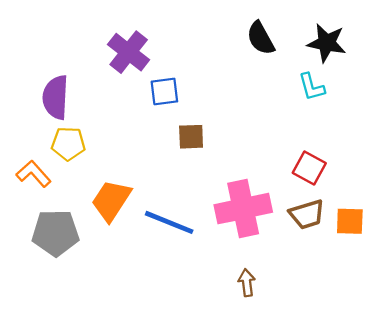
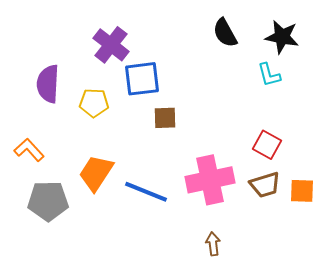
blue square: (164, 92) -> (142, 79), size x1.4
yellow pentagon: (68, 144) -> (94, 103), moved

